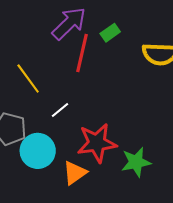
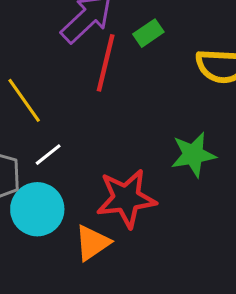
white line: (60, 110) -> (48, 155), moved
green star: (136, 162) -> (193, 155), moved

